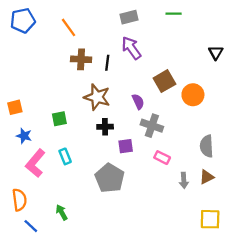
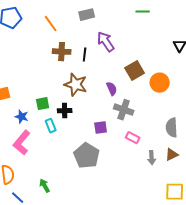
gray rectangle: (129, 17) -> (87, 15), moved
black cross: (105, 127) -> (65, 111), moved
blue star: (24, 136) -> (22, 117), moved
cyan rectangle: (65, 156) -> (51, 126), moved

